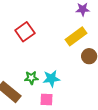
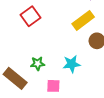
cyan star: (51, 79) -> (72, 64), moved

